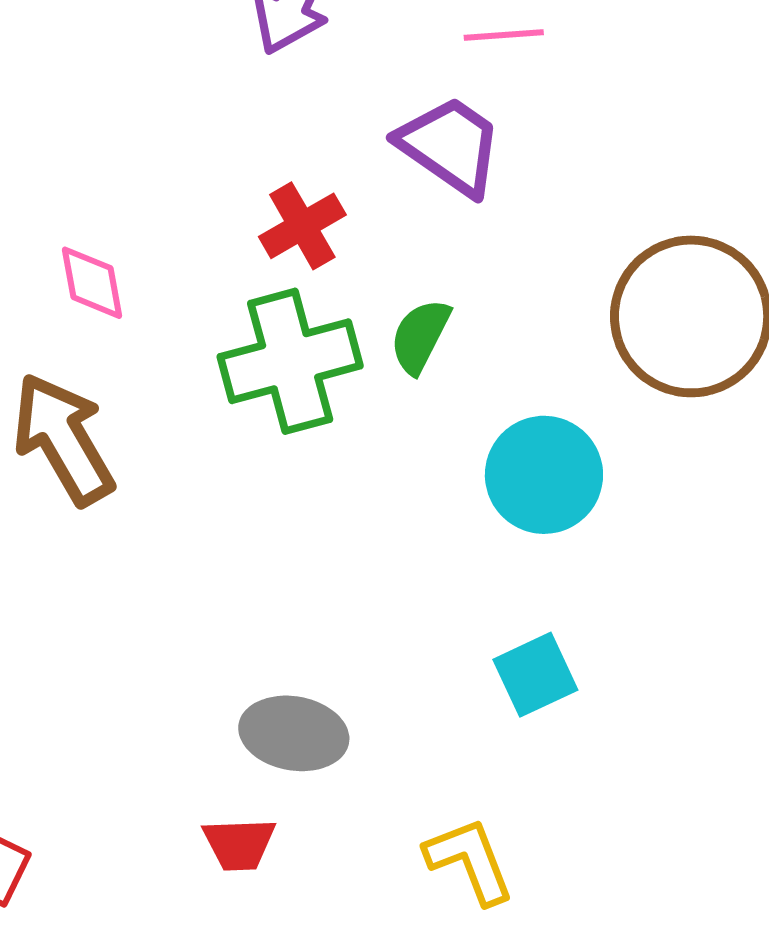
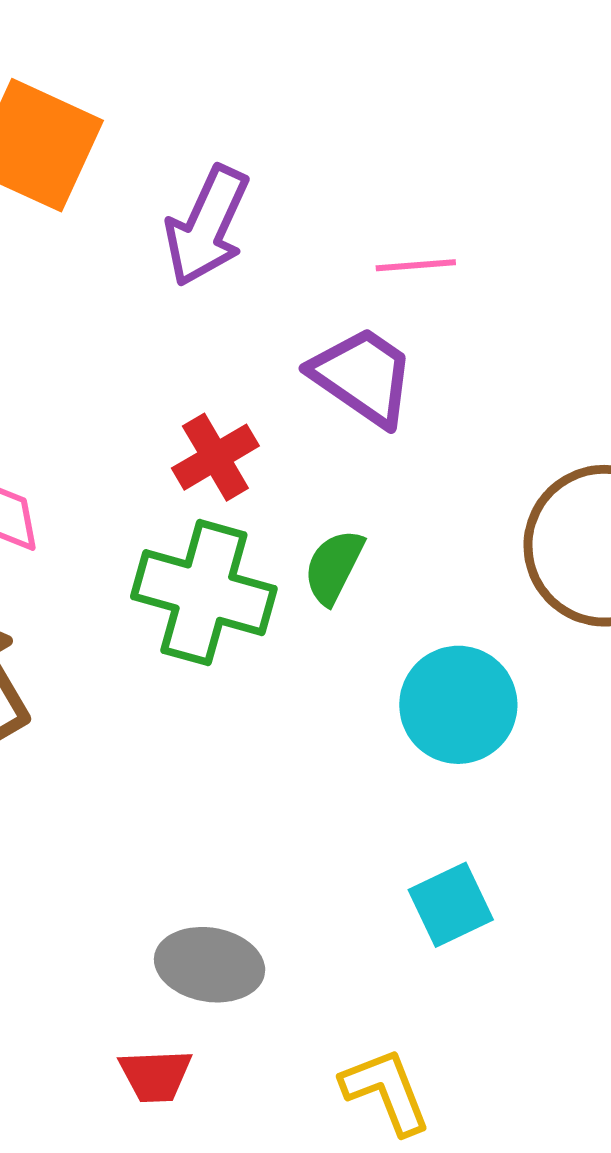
green cross: (290, 361) -> (204, 593), turned 31

